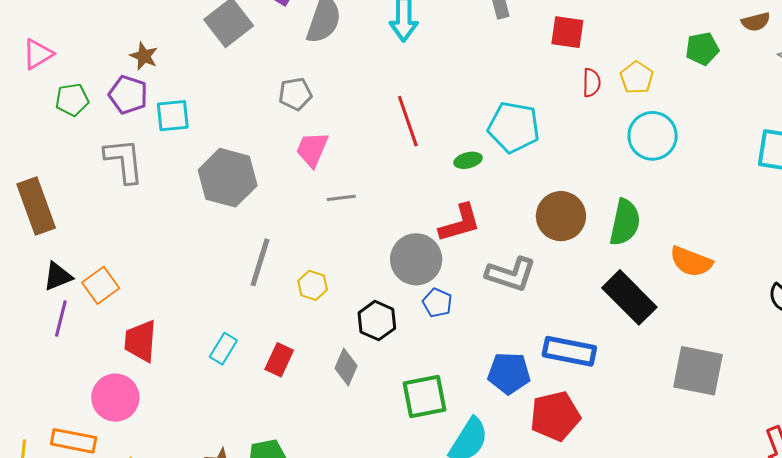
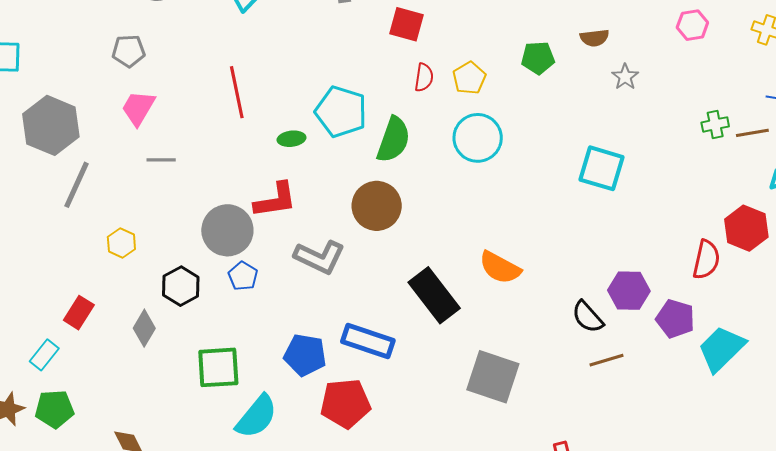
green semicircle: (625, 222) -> (393, 140), moved
gray line: (260, 262) -> (76, 185), moved
cyan rectangle: (223, 349) -> (44, 355), moved

